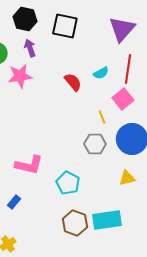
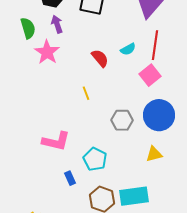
pink star: (20, 76) -> (47, 52), turned -30
yellow line: (102, 117) -> (86, 93), moved
blue rectangle: (14, 202) -> (70, 178), moved, turned -64

